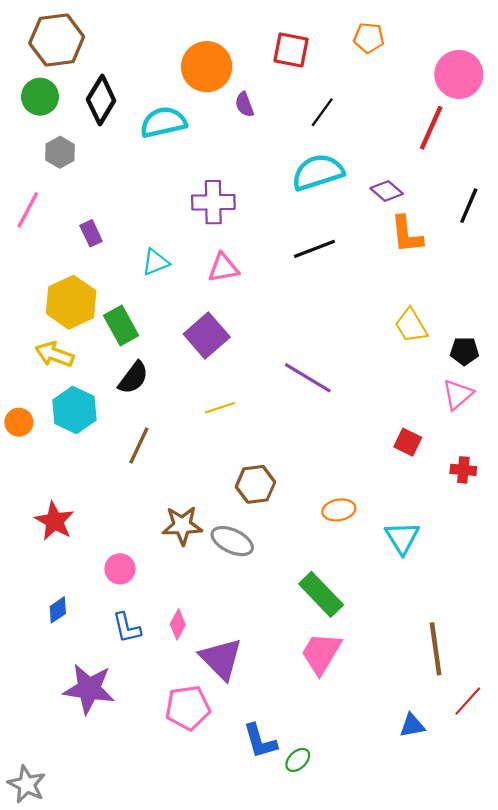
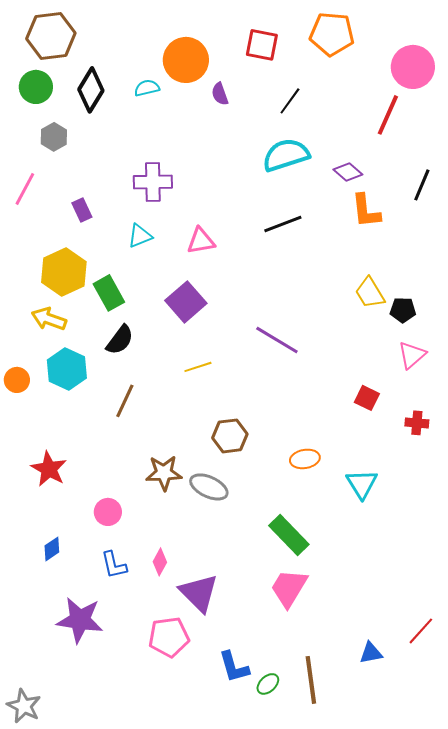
orange pentagon: (369, 38) -> (332, 34), size x1.6
cyan semicircle: (163, 122) -> (147, 88), moved, size x0.6
purple cross: (213, 202) -> (153, 182), moved
black pentagon: (464, 351) -> (403, 310), moved
brown line: (436, 649) -> (311, 680), moved

